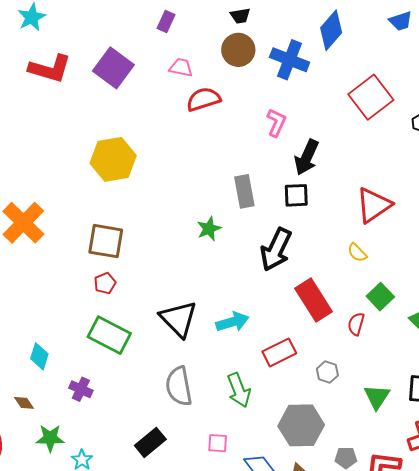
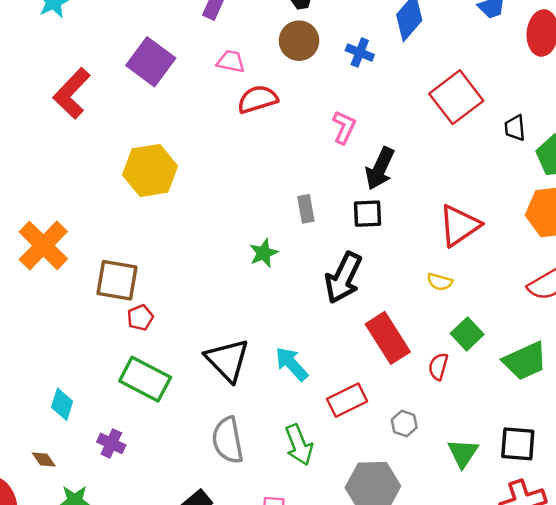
blue cross: (290, 60) -> (360, 52), size x0.6
red L-shape: (50, 69) -> (72, 93), moved, turned 117
gray rectangle: (244, 191) -> (306, 209), size x0.7
brown square: (106, 241) -> (117, 280), moved
yellow semicircle: (357, 253) -> (440, 282), turned -30
cyan arrow: (232, 322) -> (292, 364), turned -116

